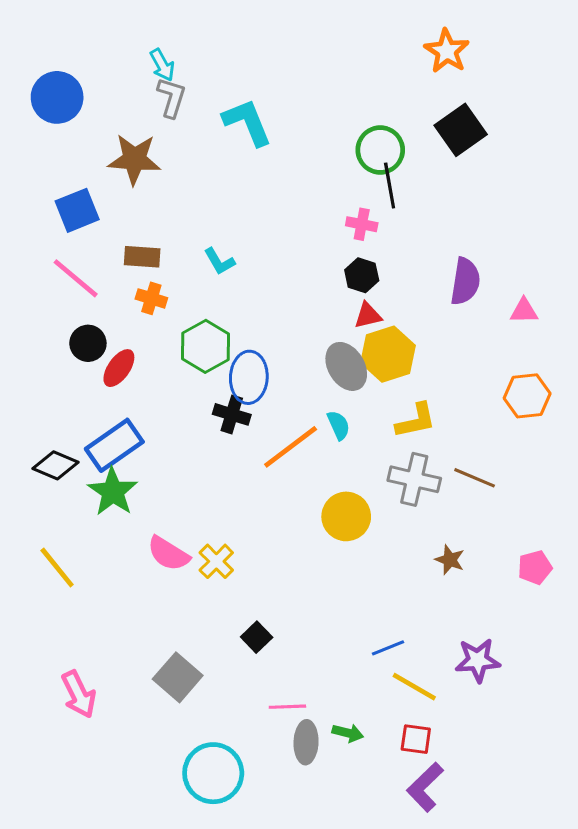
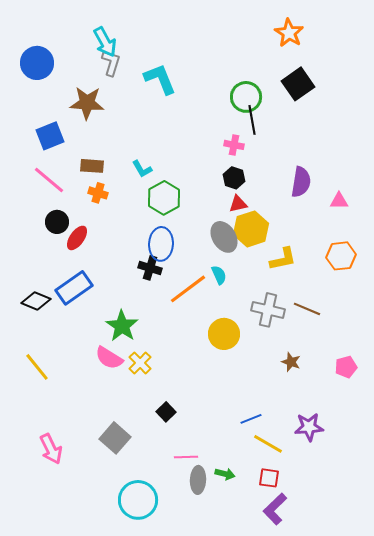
cyan arrow: (162, 65) -> (105, 42), size x1.4
green hexagon: (205, 346) -> (164, 198), moved
yellow L-shape: (416, 421) -> (283, 259), moved
green star: (113, 492) -> (122, 326), moved

